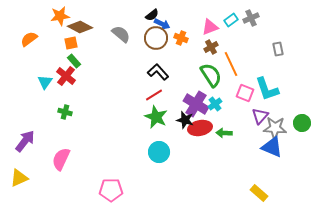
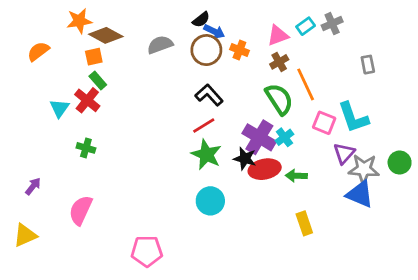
gray semicircle: (121, 34) -> (160, 45), turned -60
purple arrow: (25, 141) -> (33, 186), size x0.6
yellow rectangle: (259, 193) -> (304, 223), moved, turned 30

